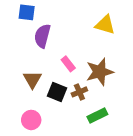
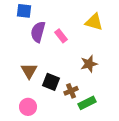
pink rectangle: (68, 64) -> (61, 36), moved
brown star: (100, 72) -> (89, 64), size x0.7
brown cross: (79, 92) -> (71, 91), moved

